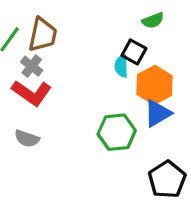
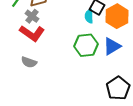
orange hexagon: (154, 85) -> (117, 16), moved
green hexagon: (117, 132) -> (86, 45), moved

